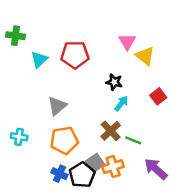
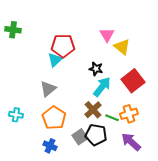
cyan triangle: (39, 59) -> (55, 60), moved
red square: (158, 96) -> (133, 81), size x1.6
cyan arrow: (121, 103) -> (102, 87), size x1.5
orange pentagon: (64, 140) -> (54, 118), turned -30
orange cross: (113, 167) -> (129, 114), moved
black pentagon: (82, 175) -> (96, 135), moved, turned -30

